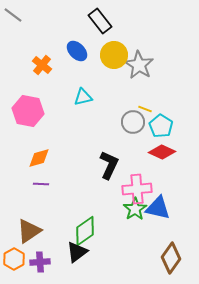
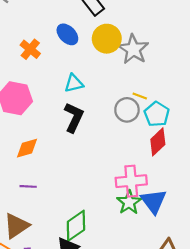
red diamond: (162, 152) -> (158, 142), turned -68
black L-shape: (109, 165) -> (74, 117), moved
purple line: (41, 184) -> (28, 186), moved
blue triangle: (158, 208) -> (154, 201), turned 40

